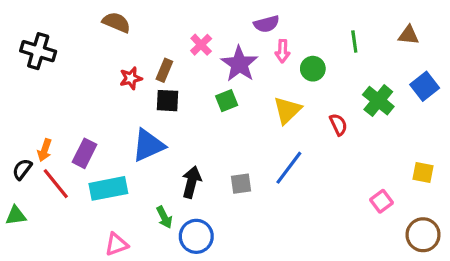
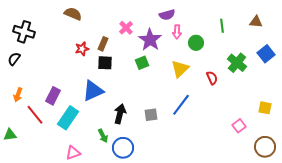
orange arrow: (45, 150) -> (18, 95), moved
black semicircle: (22, 169) -> (14, 59), moved
cyan rectangle: (108, 188) -> (68, 118), turned -45

